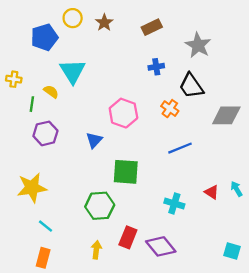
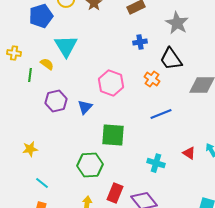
purple hexagon: (45, 133) -> (56, 101), moved
yellow star: (32, 188) -> (30, 149), size x0.6

